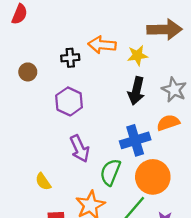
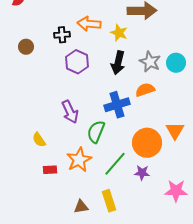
yellow star: (137, 55) -> (119, 33), turned 30
purple hexagon: (69, 101) -> (77, 62), moved
orange circle: (153, 177) -> (147, 143), moved

